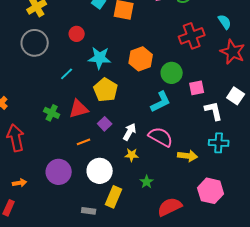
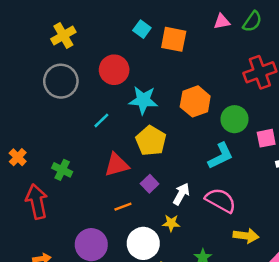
red circle: (77, 34) -> (114, 70), size x1.5
green cross: (52, 113) -> (62, 170), moved
yellow star: (132, 155) -> (171, 223), moved
yellow arrow: (188, 156) -> (246, 236), moved

